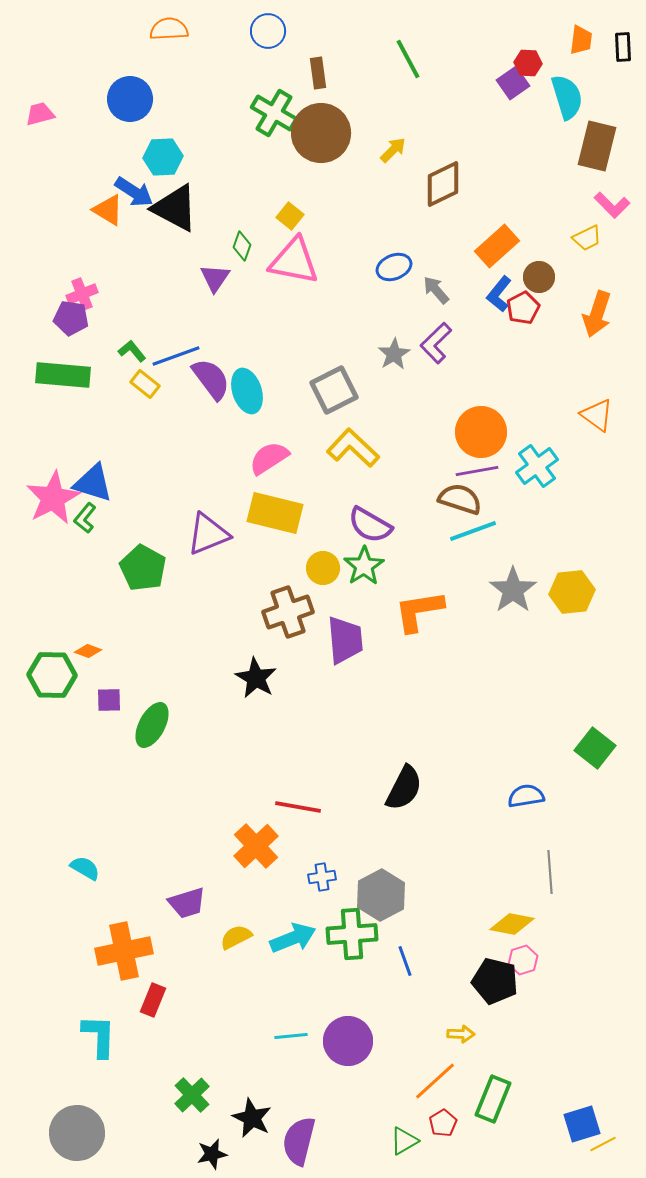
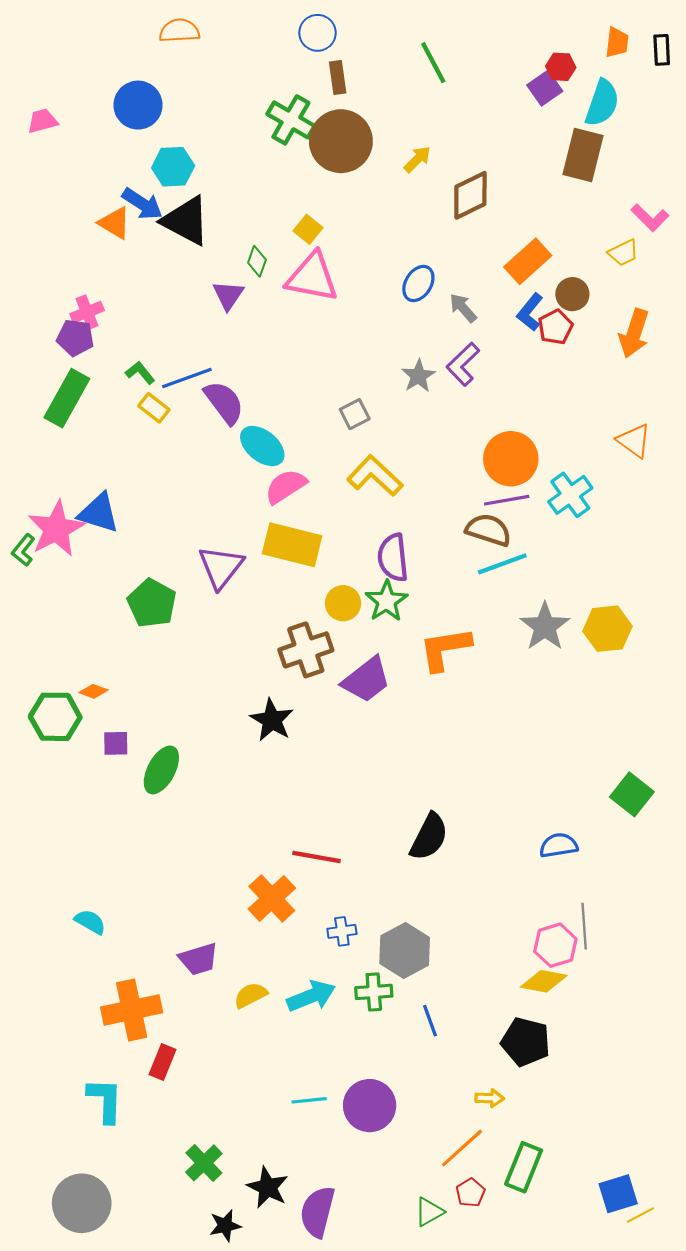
blue circle: (268, 31) -> (318, 33), moved
cyan semicircle: (567, 97) -> (602, 103), turned 36
brown rectangle: (597, 146) -> (583, 155), moved
blue ellipse: (394, 267) -> (418, 284), turned -36
green rectangle: (63, 375) -> (67, 398), turned -66
gray square: (334, 390) -> (355, 414), size x0.6
cyan ellipse: (247, 391) -> (262, 446), moved, turned -33
green L-shape: (85, 518) -> (23, 550), moved
purple semicircle: (370, 525) -> (393, 558), turned 54
purple triangle: (208, 534) -> (221, 567), turned -30
purple trapezoid: (345, 640) -> (366, 680), turned 57
green cross: (352, 934) -> (374, 992), size x0.7
pink hexagon: (523, 960) -> (555, 945), moved, size x1.4

